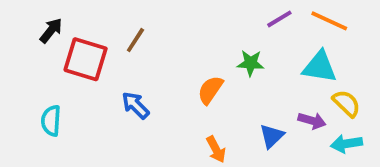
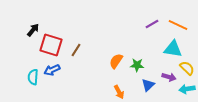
brown line: (135, 40) -> (76, 50), moved
green star: (251, 63) -> (137, 65), moved
blue arrow: (135, 105) -> (52, 70), moved, turned -70

